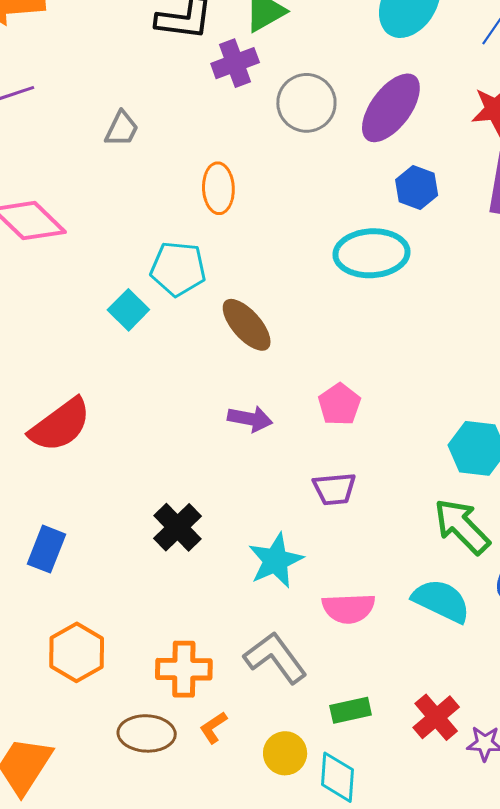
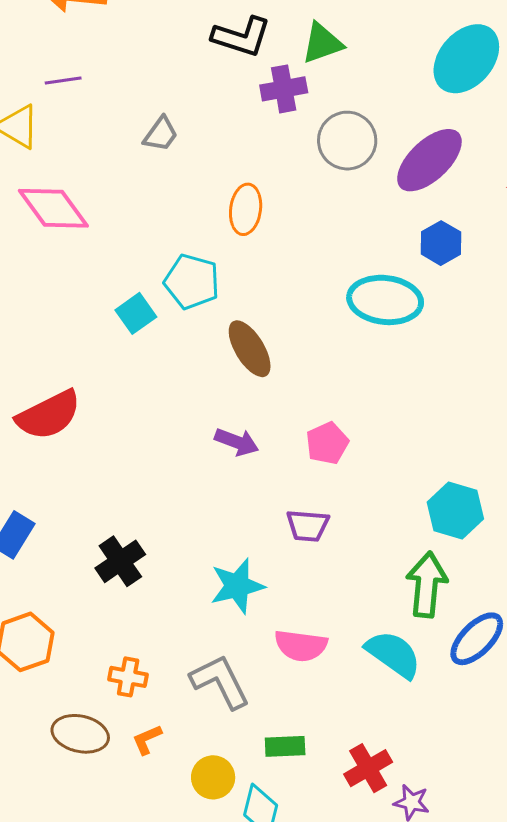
green arrow: (462, 526) -> (427, 585), turned 40
black cross: (177, 527) -> (120, 561), moved
orange cross: (184, 669) -> (128, 677), size x0.7

